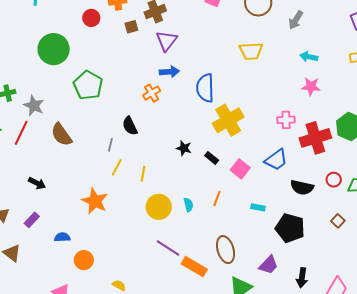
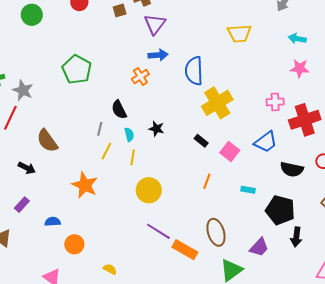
green circle: (54, 49) -> (32, 15), moved, size x0.7
brown semicircle: (61, 135) -> (47, 141), moved
black star: (184, 148) -> (156, 129), moved
cyan semicircle: (188, 205) -> (129, 135), moved
black arrow: (302, 278) -> (296, 237), moved

